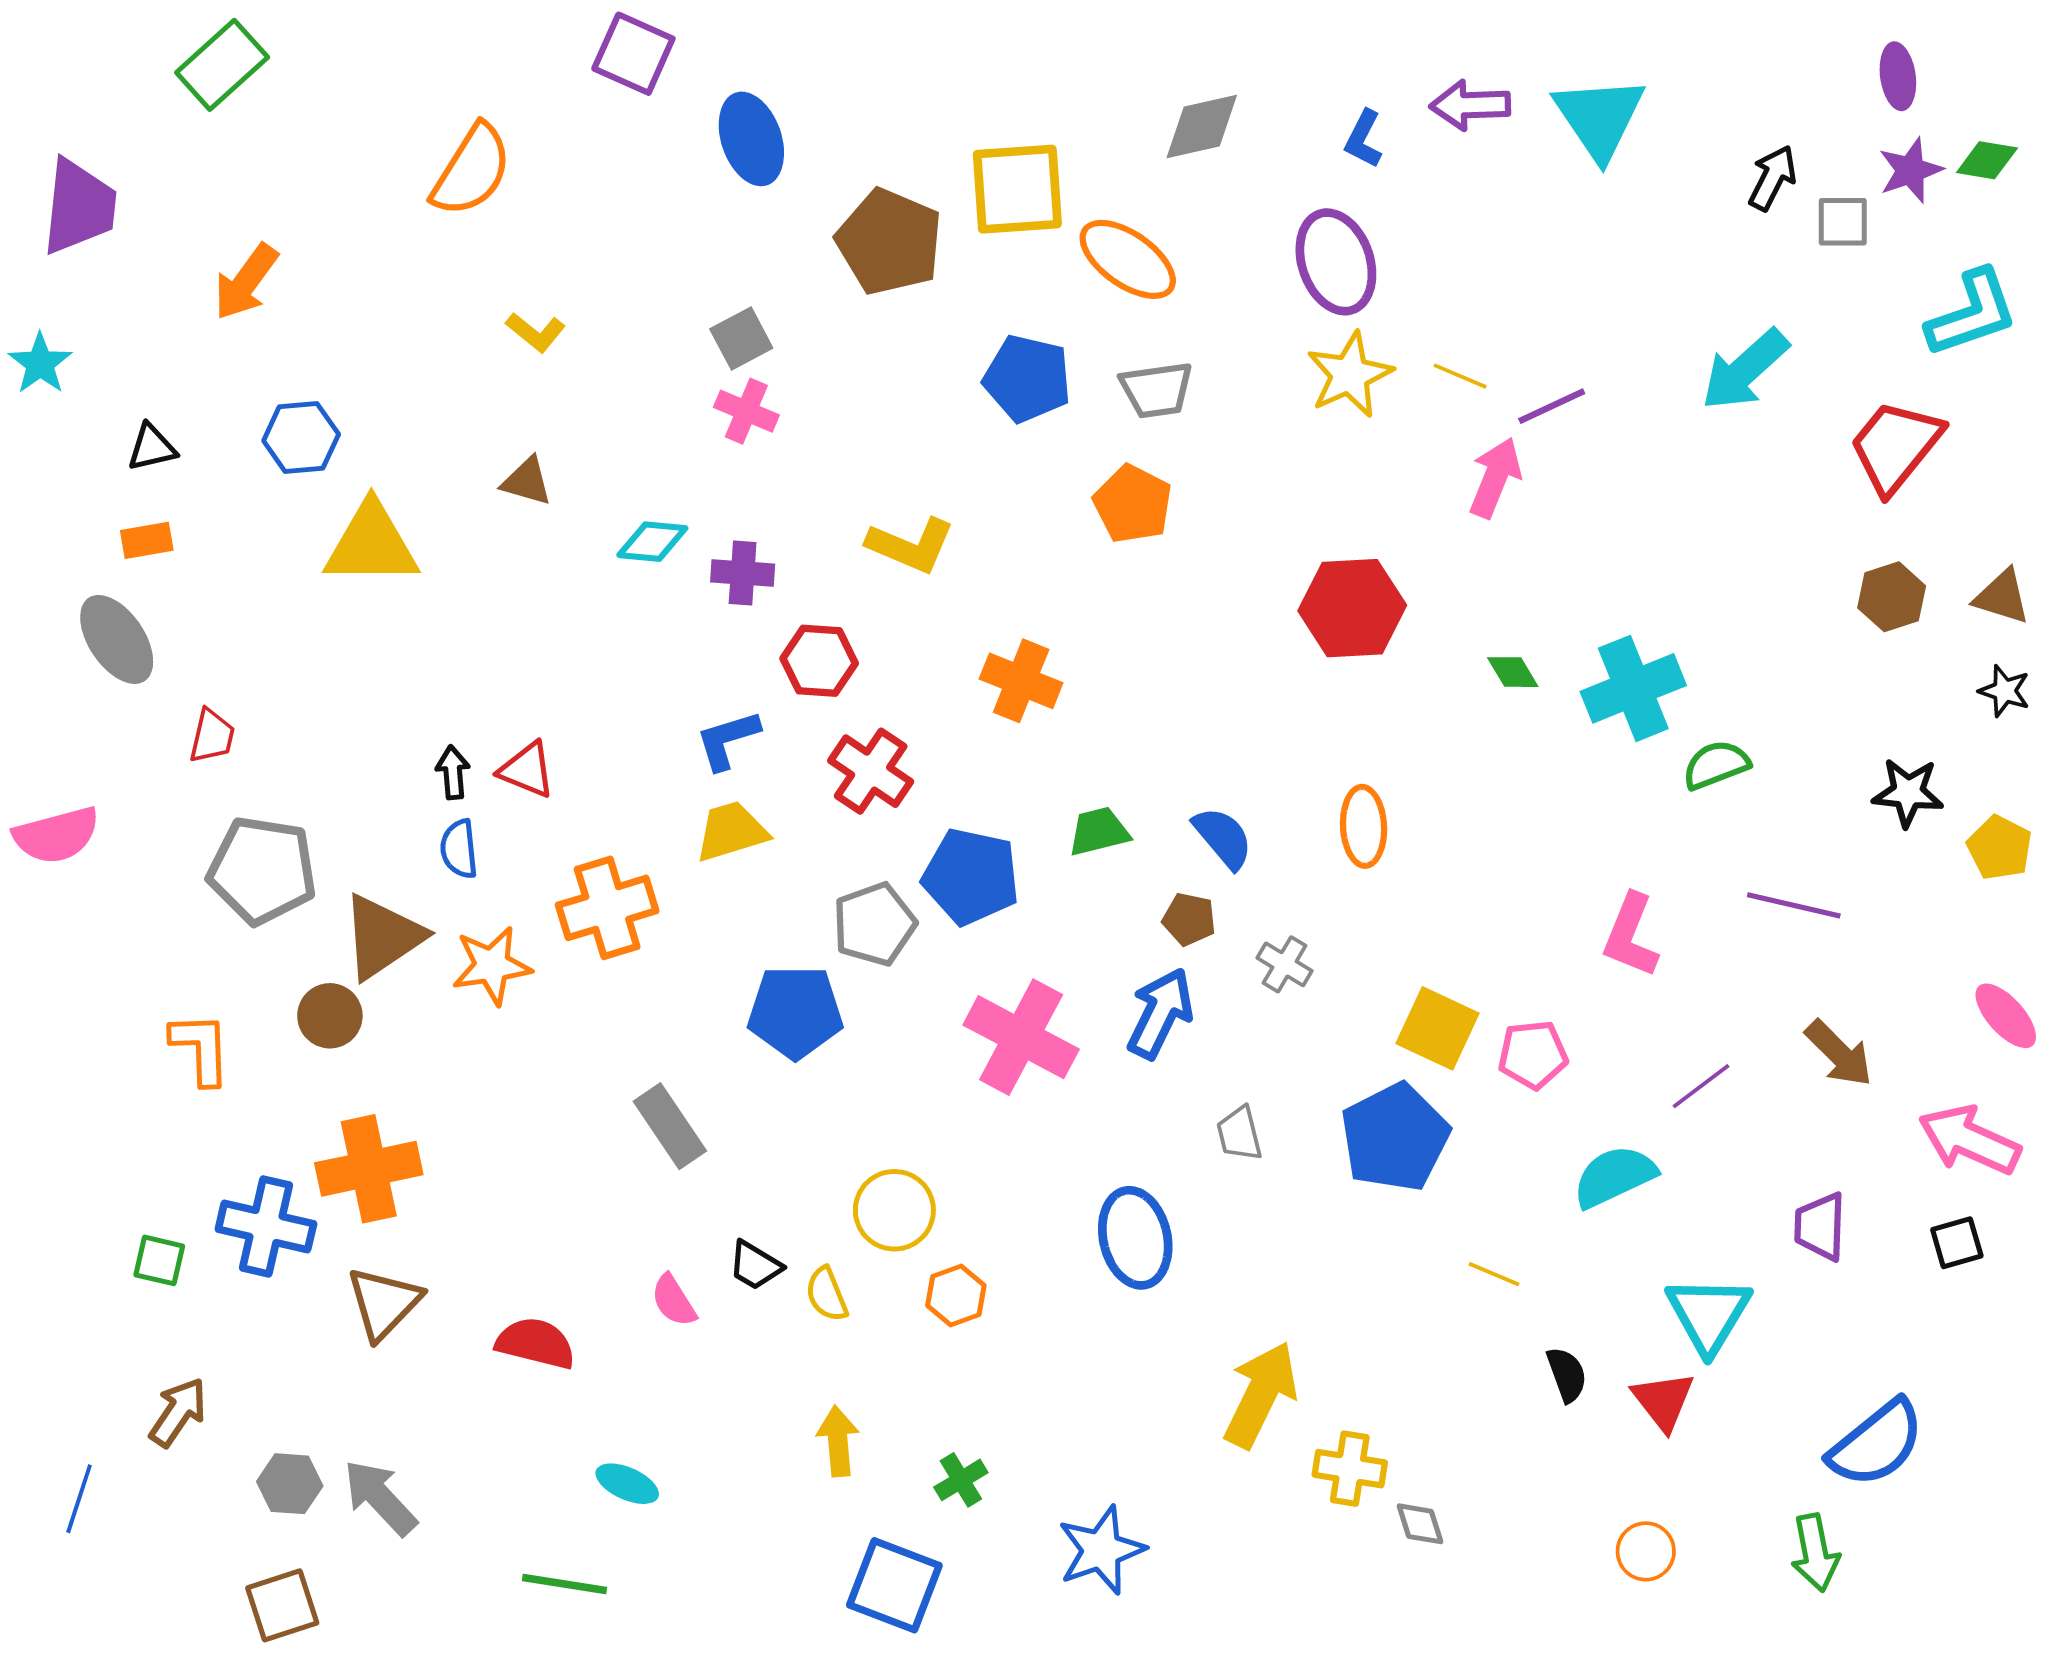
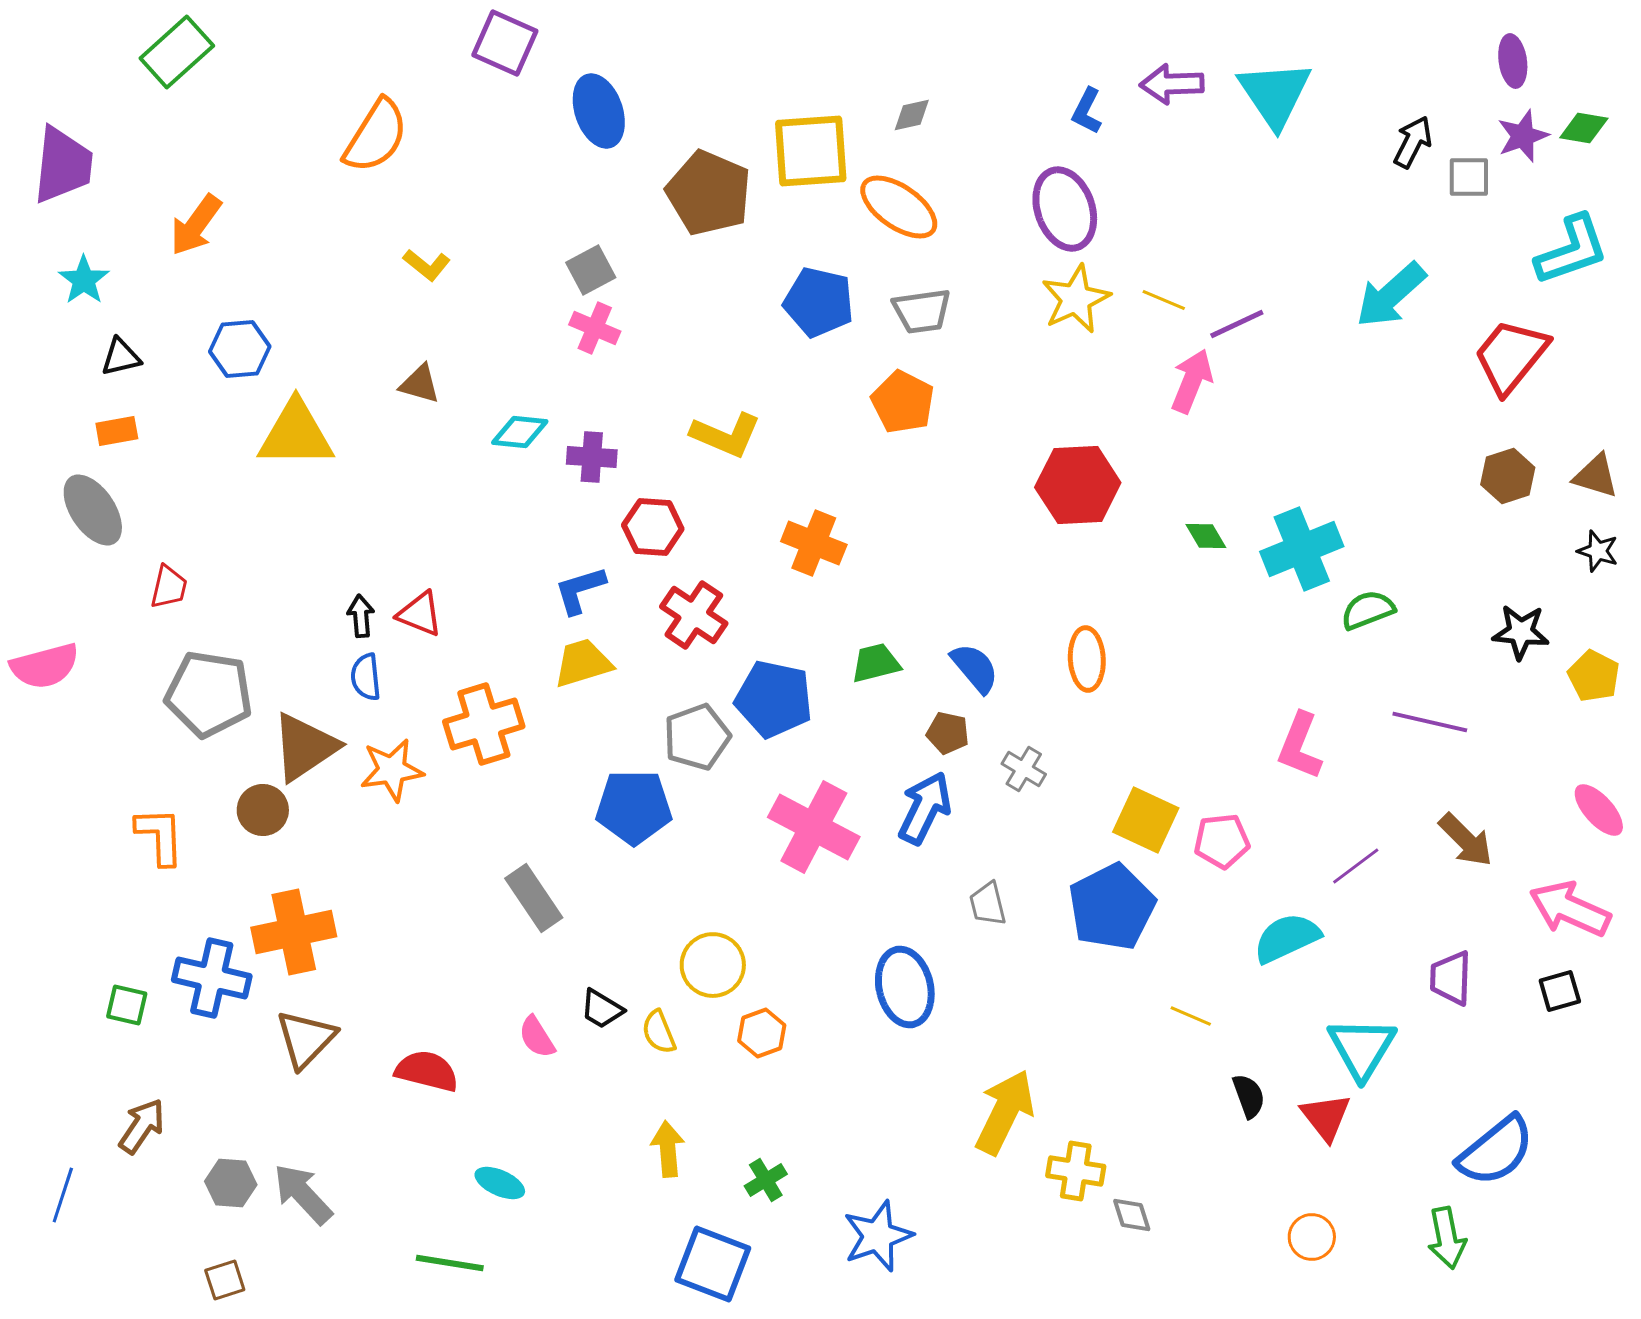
gray diamond: (1202, 126) -> (912, 115), moved, size x0.6
cyan star: (40, 363) -> (84, 280), moved
brown square: (282, 1605) -> (225, 1280), size x0.7

